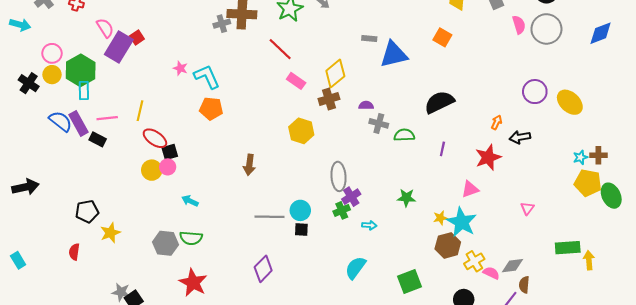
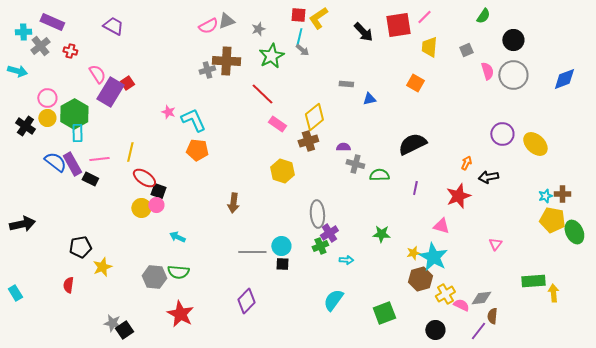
blue triangle: (394, 54) -> (369, 99), size x0.5
black square: (170, 152) -> (158, 191), turned 35
pink triangle: (470, 189) -> (441, 226), turned 36

